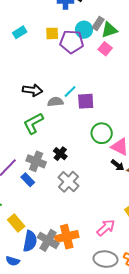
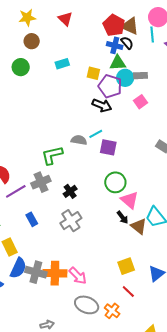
gray rectangle: (98, 23) -> (140, 76), turned 40
green triangle: (109, 30) -> (118, 63), moved
black arrow: (32, 90) -> (102, 105), moved
gray cross: (36, 161) -> (41, 182), moved, turned 30
blue rectangle: (28, 180) -> (32, 219), moved
pink arrow: (106, 228) -> (78, 276), moved, turned 72
gray cross: (48, 240) -> (36, 272), turned -30

